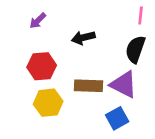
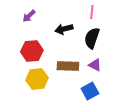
pink line: (141, 16) -> (92, 12), moved
black semicircle: (135, 49) -> (92, 38), moved
purple triangle: (124, 84) -> (95, 65), size x0.6

